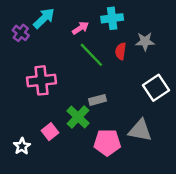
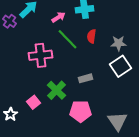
gray star: (145, 41) -> (118, 43), moved
pink cross: (41, 80) -> (40, 55), moved
gray rectangle: (97, 100) -> (86, 78), moved
gray triangle: (140, 130) -> (118, 121), moved, turned 45

